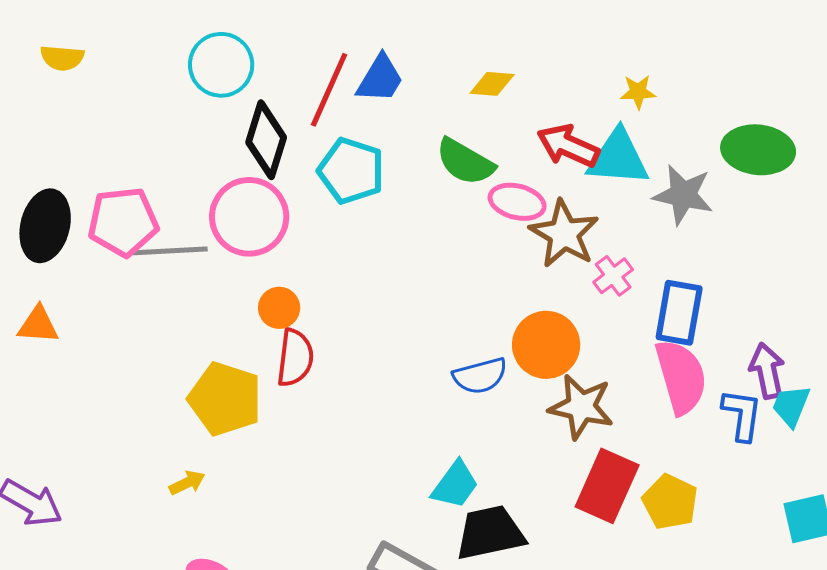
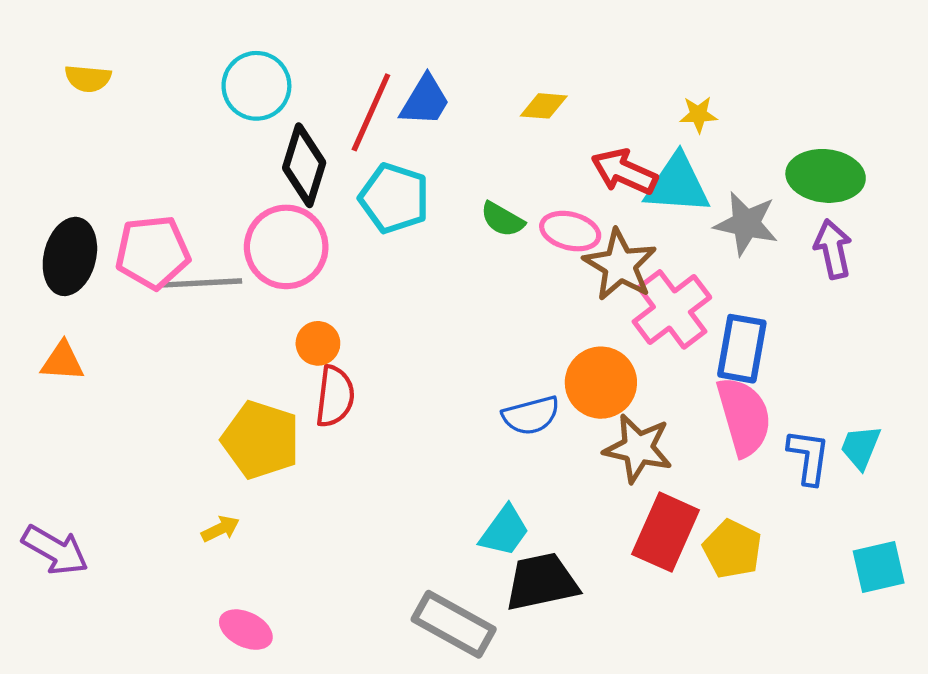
green semicircle: (465, 162) -> (502, 219), moved, size x0.7
pink cross: (613, 276) -> (672, 309), size x1.8
purple arrow: (767, 371) -> (833, 249), moved

